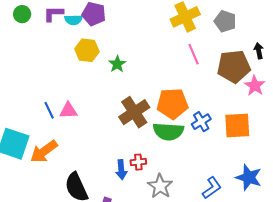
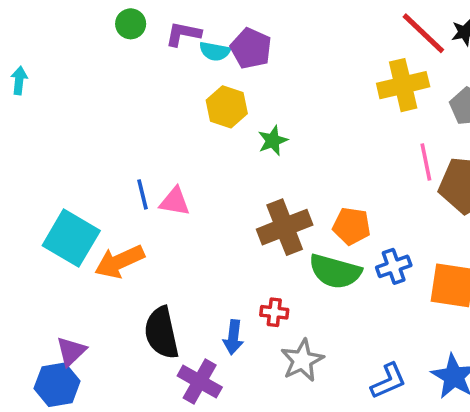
pink line: (194, 54) -> (426, 162), moved
orange pentagon: (172, 104) -> (352, 226), size x0.7
blue arrow: (121, 170) -> (233, 337), moved

